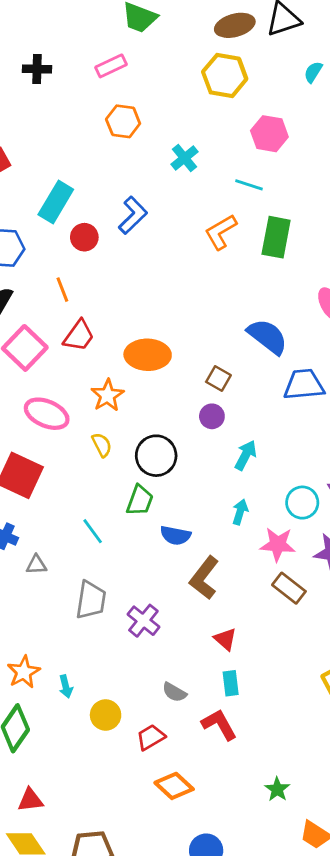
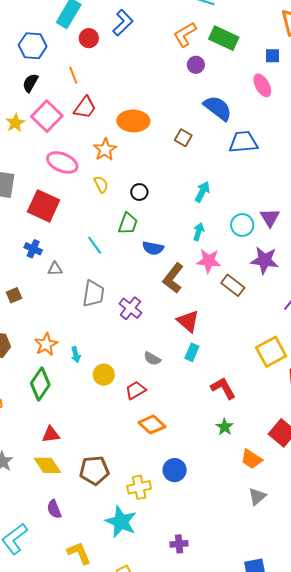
green rectangle: (276, 237) -> (224, 38), turned -76
purple circle: (212, 416) -> (196, 65), moved
black circle: (156, 456) -> (139, 192), size x0.6
pink star: (278, 544) -> (209, 261), moved
red triangle: (225, 639) -> (188, 321), size x1.4
cyan rectangle: (231, 683) -> (192, 352), turned 30
red L-shape: (219, 725) -> (223, 388), moved

